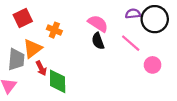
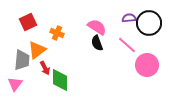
pink circle: (153, 65) -> (147, 65), size x1.5

